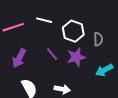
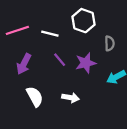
white line: (44, 20) -> (50, 34), moved
white hexagon: (73, 31) -> (84, 21), moved

